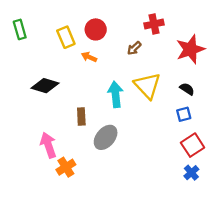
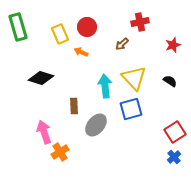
green rectangle: (20, 29) -> (18, 27), size x1.5
red star: (190, 49) -> (173, 45), size x0.6
blue square: (184, 114) -> (131, 109), moved, size x1.6

